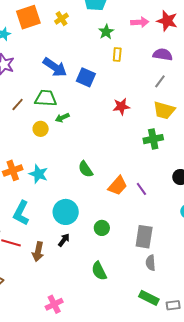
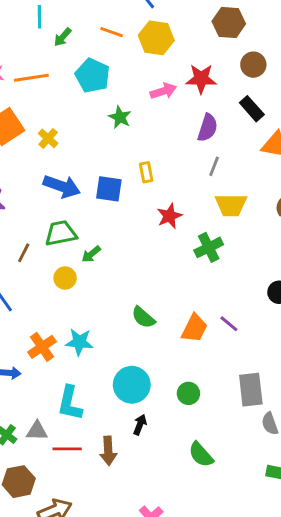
yellow cross: (61, 19) -> (48, 138), moved
yellow rectangle: (117, 54) -> (146, 172), moved
purple semicircle: (163, 55) -> (208, 128), turned 114
green cross: (153, 139) -> (209, 247), moved

